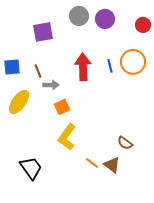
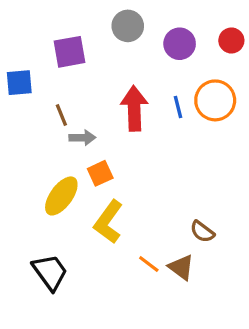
purple circle: (105, 19) -> (180, 44), moved
blue square: (12, 67) -> (19, 83), moved
yellow ellipse: (19, 102) -> (61, 196), moved

